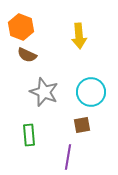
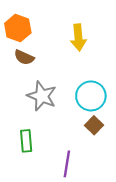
brown square: (82, 125) -> (94, 125), moved, turned -36

